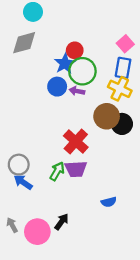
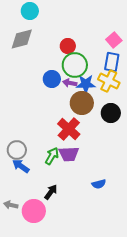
blue star: (65, 64) -> (86, 84), moved, turned 30
brown circle: (107, 116) -> (82, 103), moved
black arrow: (62, 222) -> (51, 192), moved
gray arrow: (12, 225) -> (11, 205), turned -48

